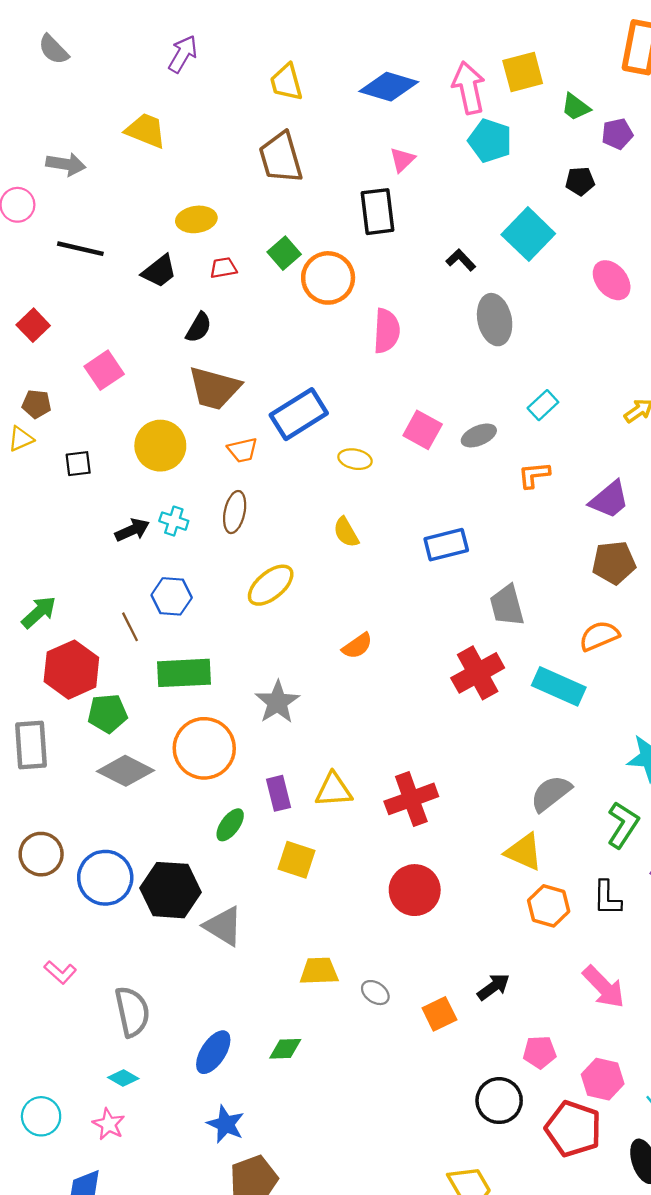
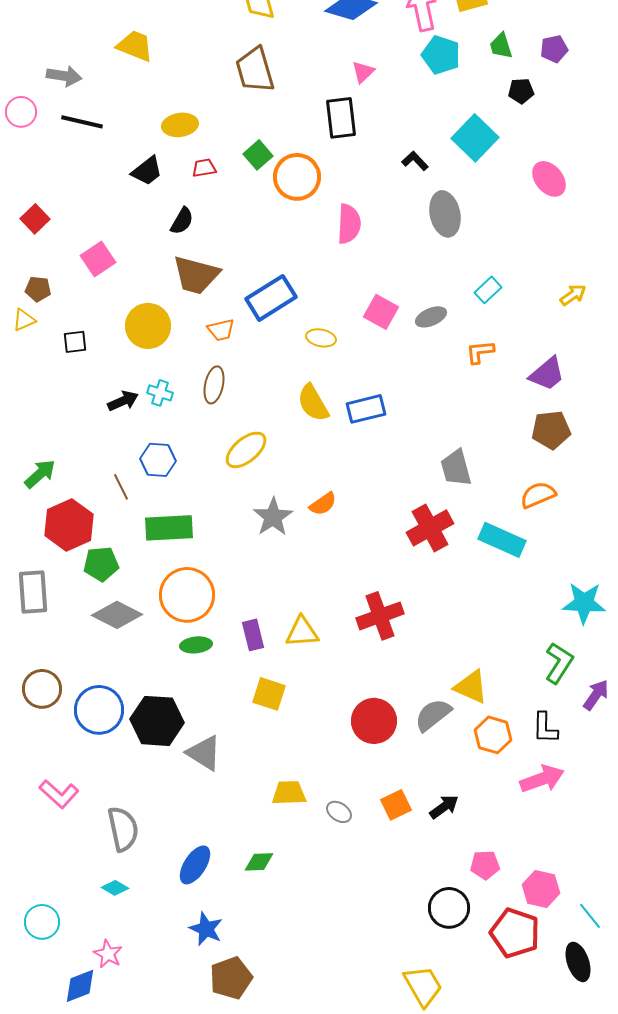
green trapezoid: (576, 107) -> (501, 46), moved, turned 36
black line: (80, 249) -> (82, 122), moved
yellow semicircle: (346, 532) -> (313, 403), size x1.4
blue rectangle: (446, 545) -> (366, 409), moved
gray star: (277, 702) -> (273, 517), moved
gray semicircle: (551, 793) -> (433, 715), moved
red cross: (411, 799) -> (380, 616), moved
green ellipse: (230, 825) -> (196, 645), moved, turned 48
pink L-shape: (60, 972) -> (59, 794), size x1.4
pink arrow: (604, 987) -> (542, 779), moved, turned -66
orange square: (439, 1014) -> (396, 805), moved
pink star: (109, 1124) -> (108, 954), moved

